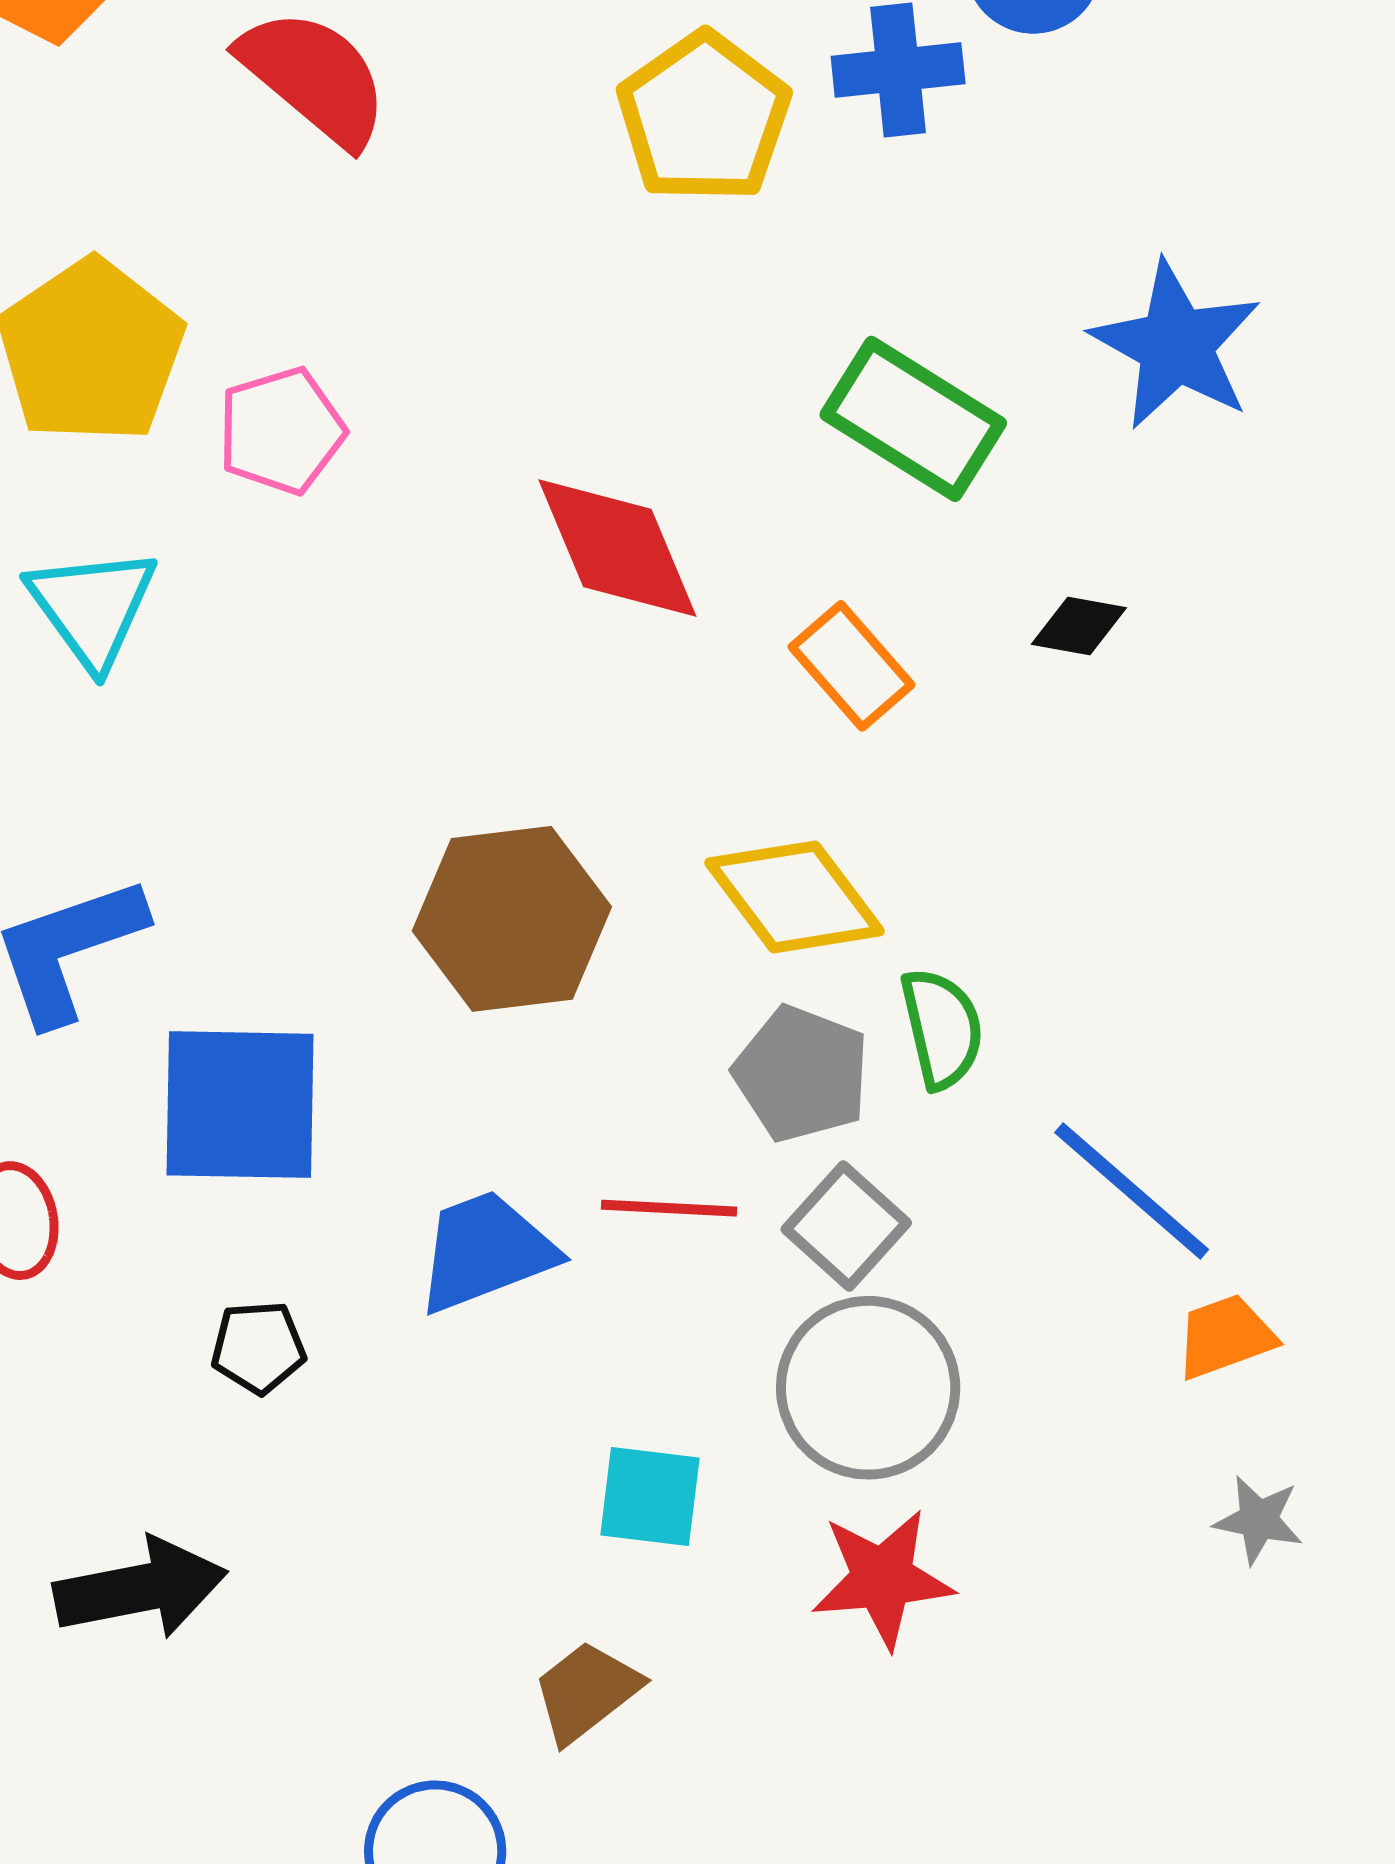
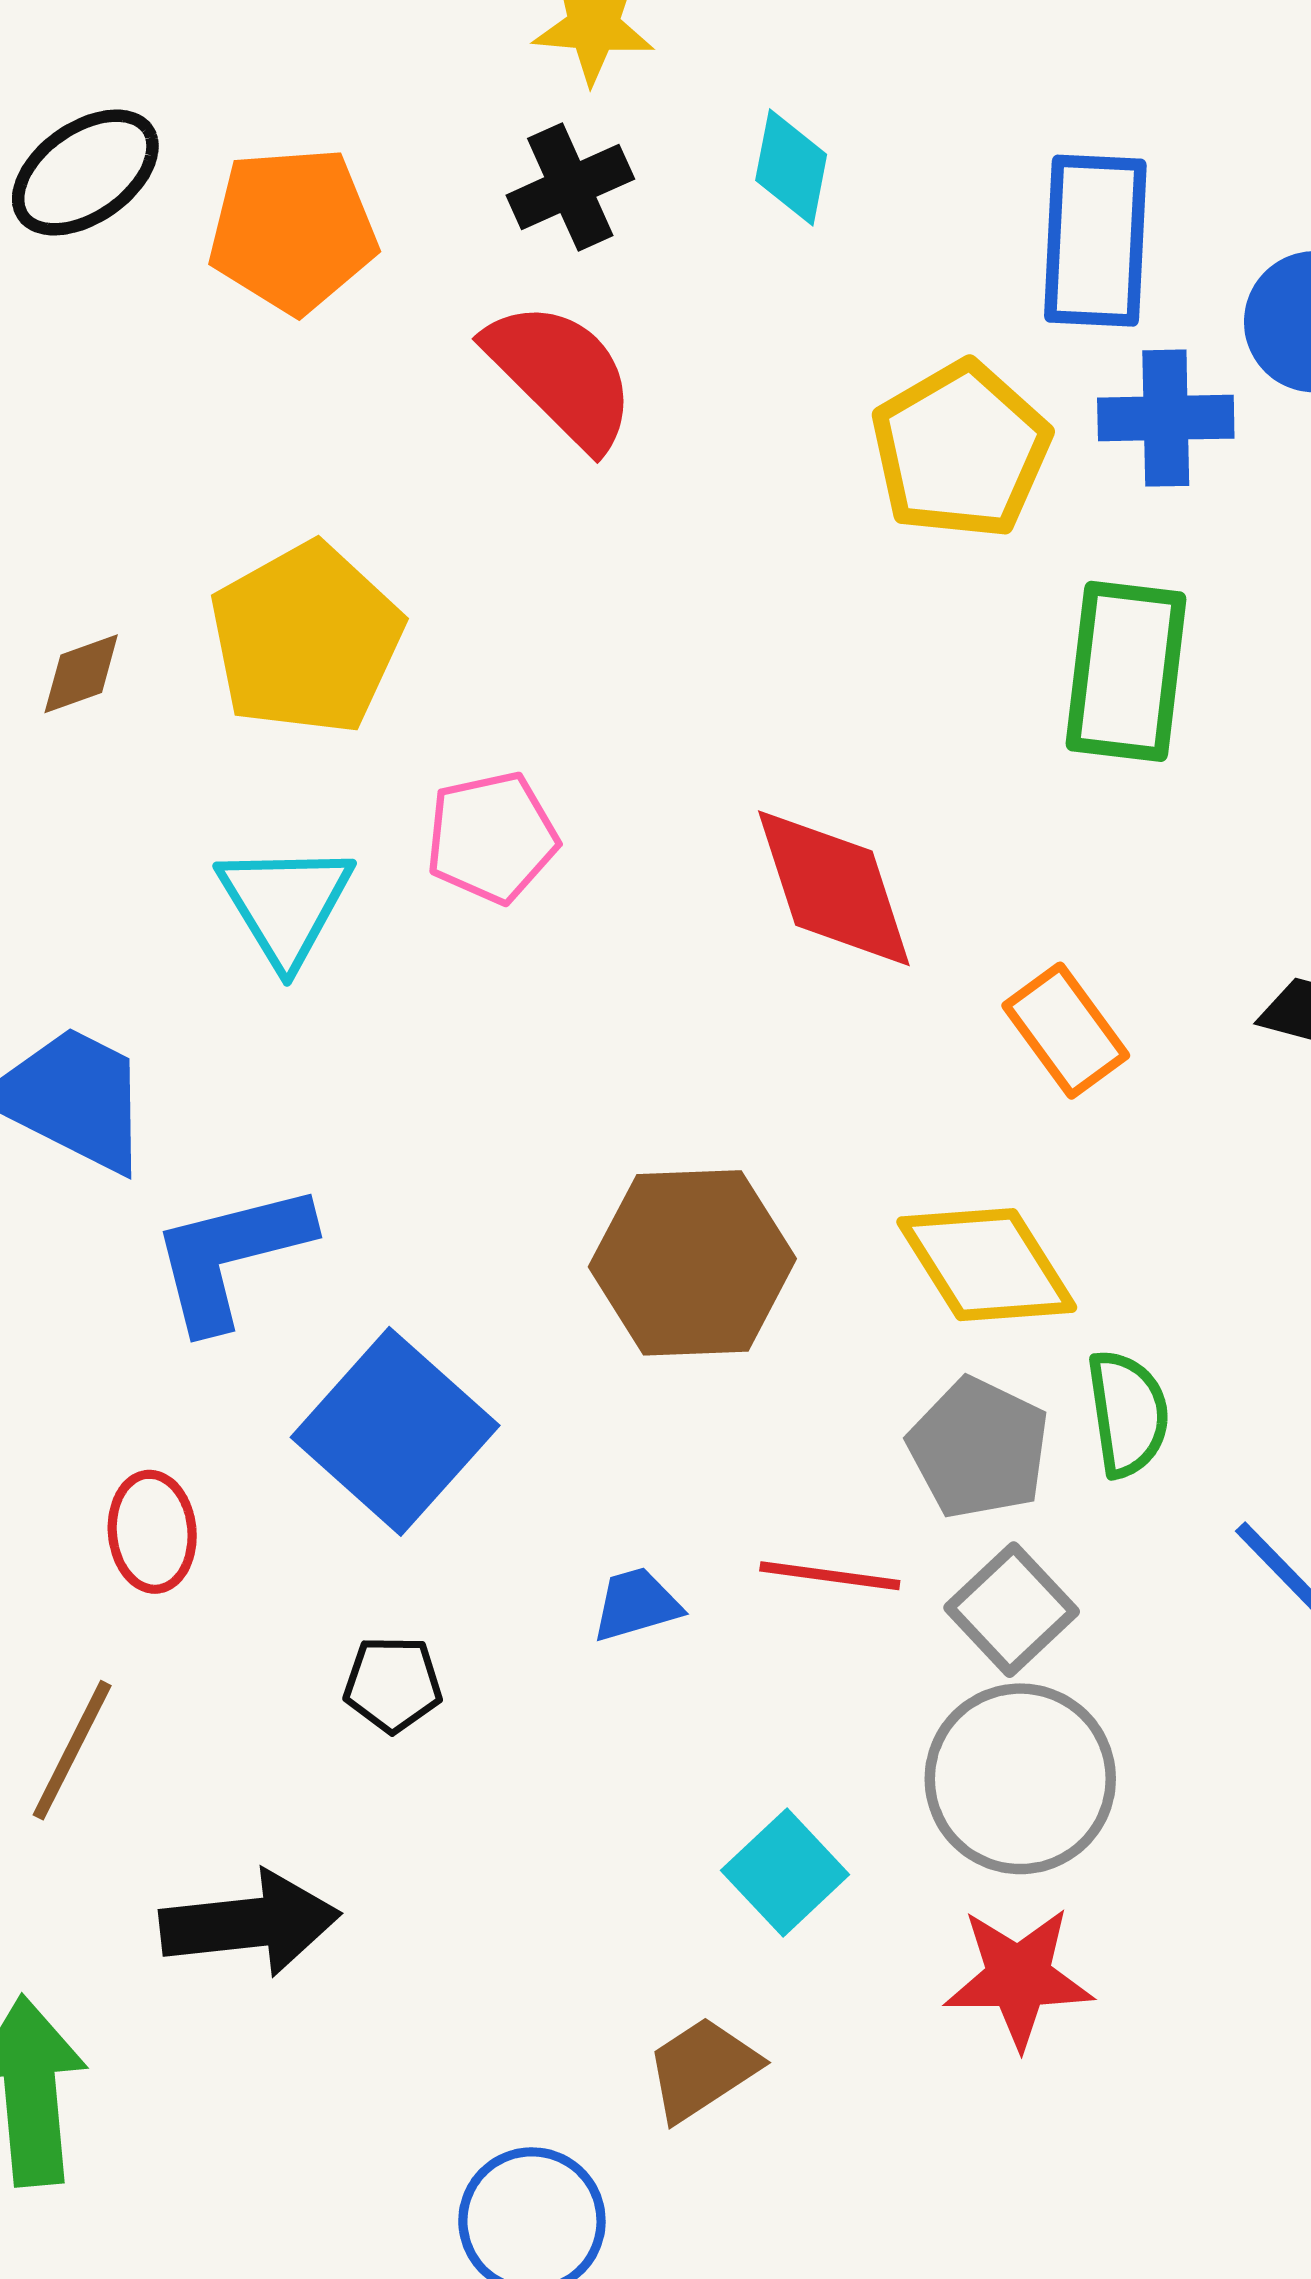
green rectangle: (913, 419) -> (1126, 671), moved, turned 60
pink pentagon: (281, 431) -> (492, 837), moved
blue square: (240, 1105) -> (395, 1431), turned 36
blue trapezoid: (486, 1251) -> (636, 1605), size x0.6
cyan square: (650, 1497) -> (785, 1872), turned 35

